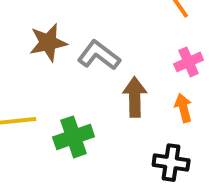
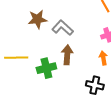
brown arrow: (135, 97) -> (67, 55), moved

